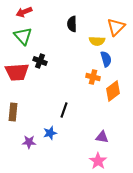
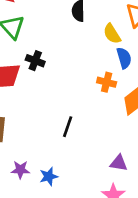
yellow semicircle: (97, 41) -> (112, 34), turned 56
blue star: (50, 133) -> (49, 176), moved

